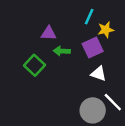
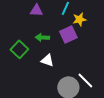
purple triangle: (49, 33) -> (36, 10), moved
white triangle: (99, 74) -> (47, 60), moved

